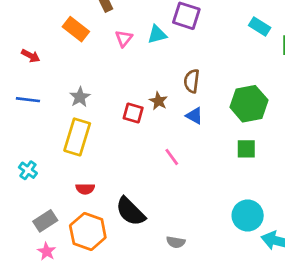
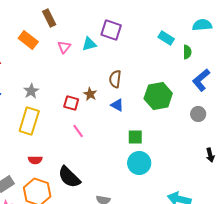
green square: (246, 149) -> (135, 137), moved
pink line: (172, 157) -> (78, 131), moved
cyan circle: (248, 216) -> (139, 163), moved

